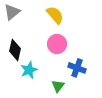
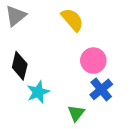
pink circle: (57, 44) -> (93, 61), moved
blue cross: (77, 68) -> (101, 89), turned 30

